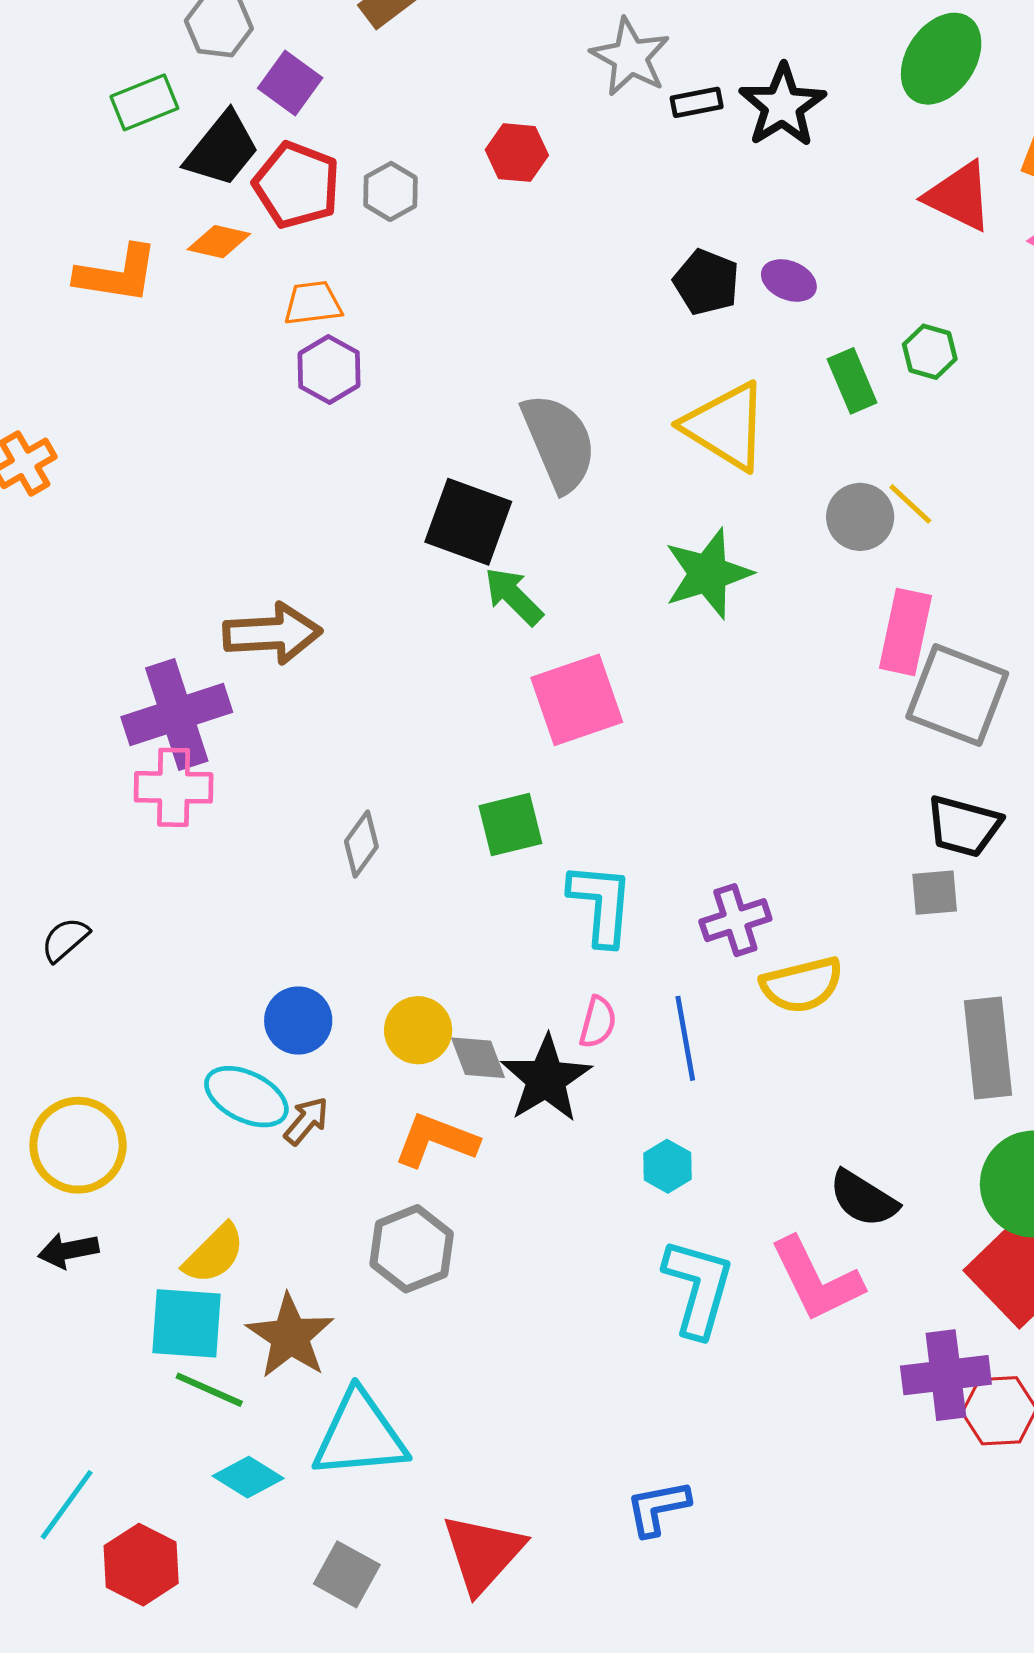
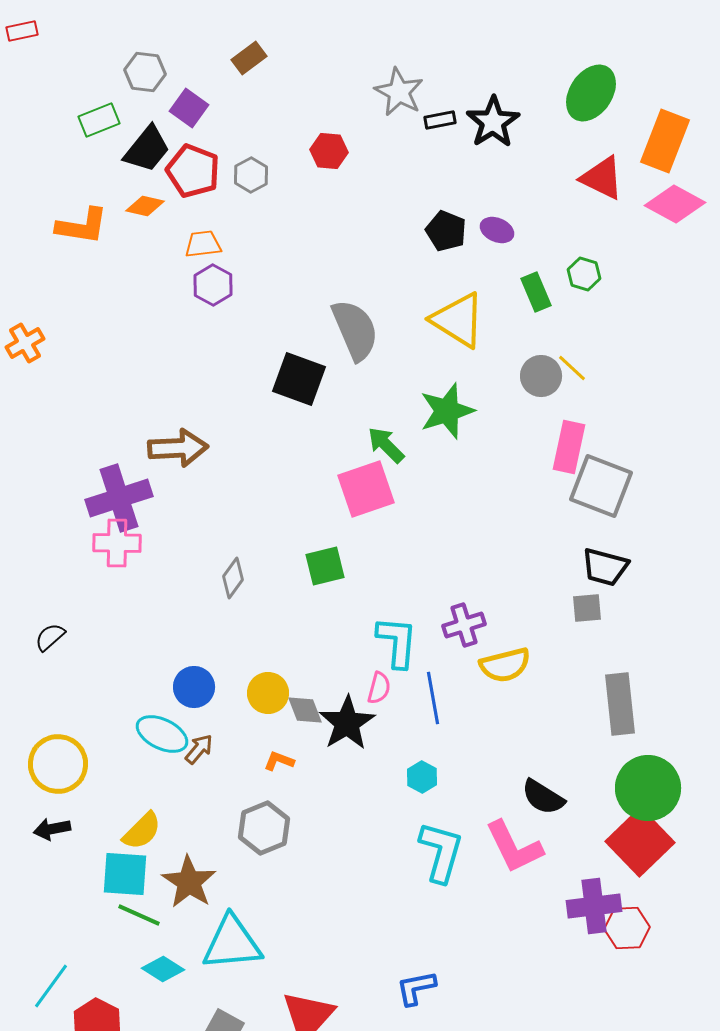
green arrow: (514, 596) -> (386, 445), moved
cyan L-shape: (601, 904) -> (397, 642), moved
orange L-shape: (436, 1140) -> (279, 761), size x0.6

